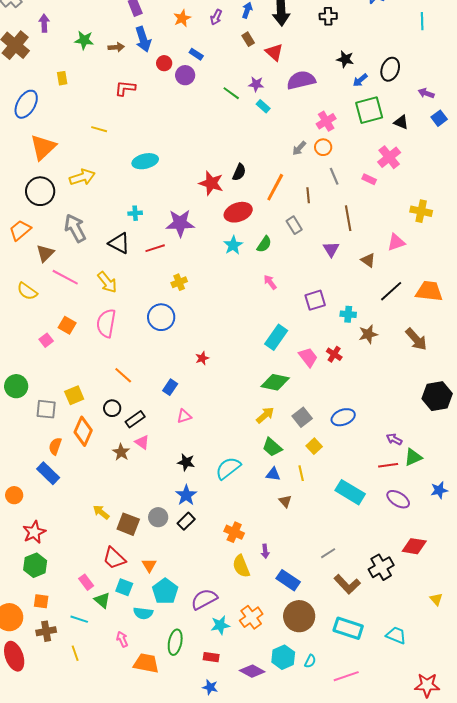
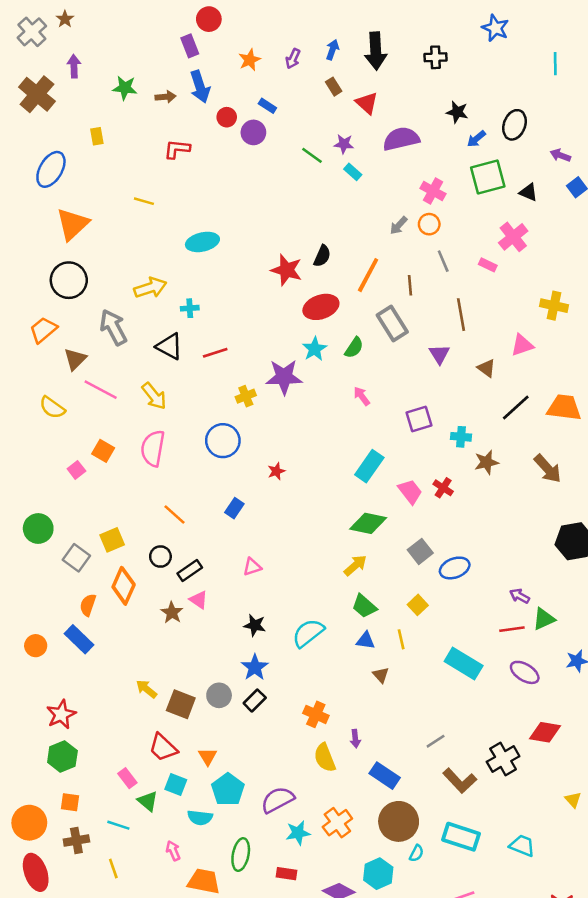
pink cross: (326, 121) -> (433, 191), turned -30
yellow arrow: (82, 177) -> (150, 288), moved
purple star: (180, 223) -> (284, 377), moved
gray rectangle: (294, 225) -> (392, 323), size x1.5
red star: (202, 358) -> (276, 471), moved
blue rectangle: (170, 387) -> (234, 508), moved
gray square: (46, 409) -> (76, 558), turned 30
gray square: (302, 417) -> (420, 551), moved
orange circle: (14, 495) -> (36, 646), moved
cyan semicircle: (310, 661) -> (416, 853), moved

